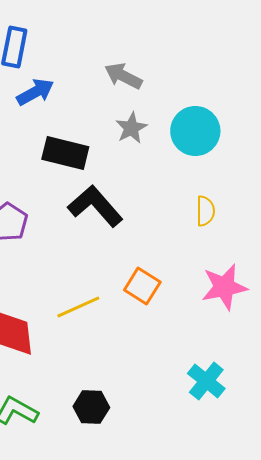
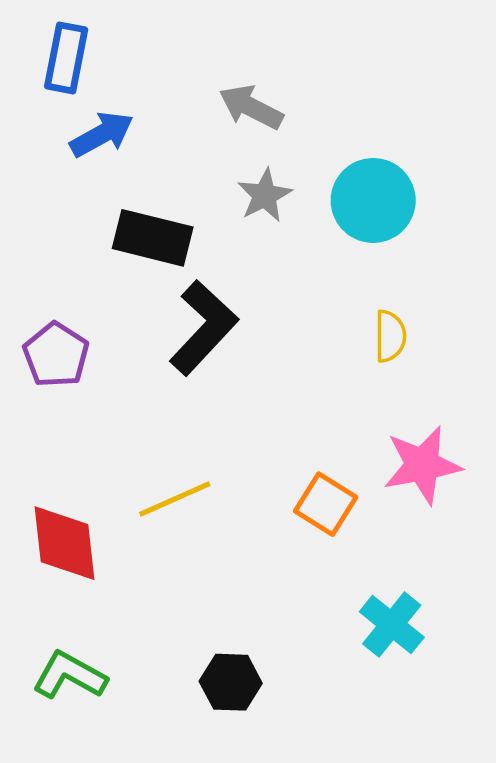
black L-shape: (95, 206) -> (204, 328), turned 84
orange square: (142, 286) -> (326, 504), moved
black hexagon: (91, 407) -> (231, 682), moved

